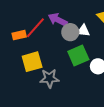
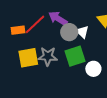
white triangle: (83, 31) -> (82, 32), turned 32
gray star: (49, 78) -> (48, 56), moved

